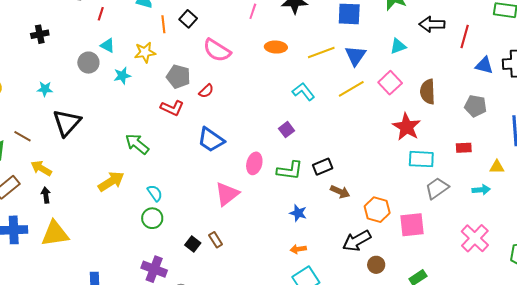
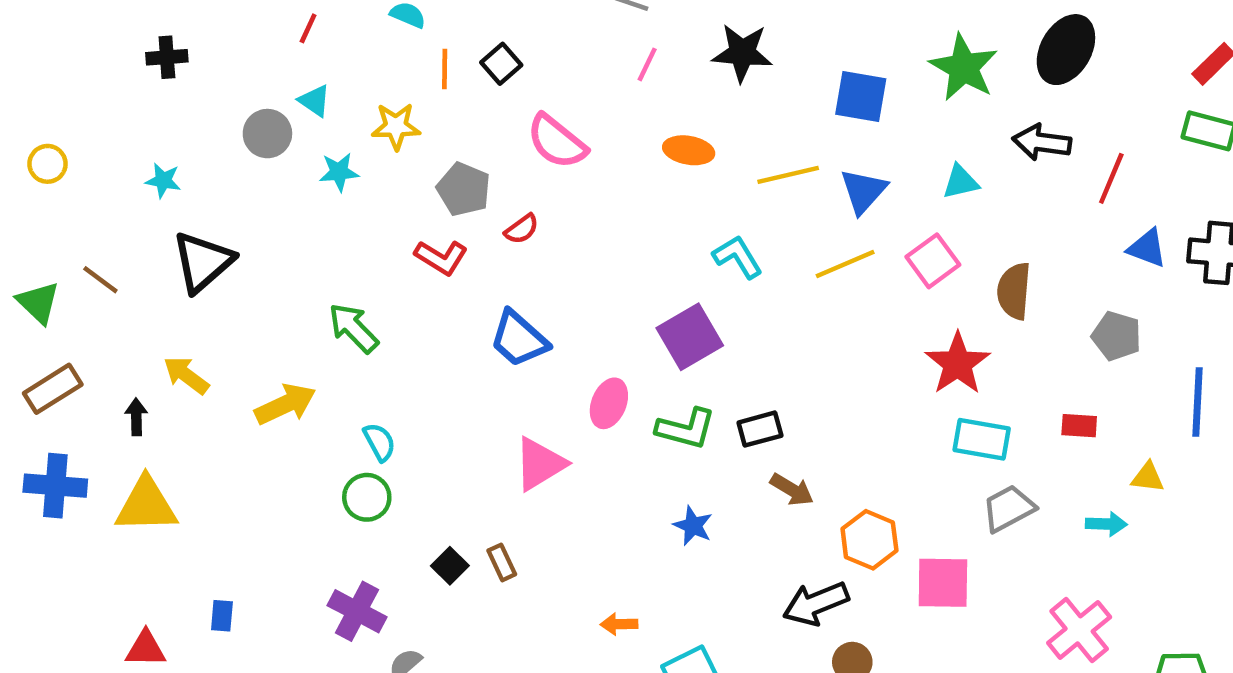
purple square: (287, 130) -> (690, 337), size x1.8
yellow arrow: (41, 168) -> (186, 375), moved
orange arrow: (298, 249) -> (619, 624), moved

